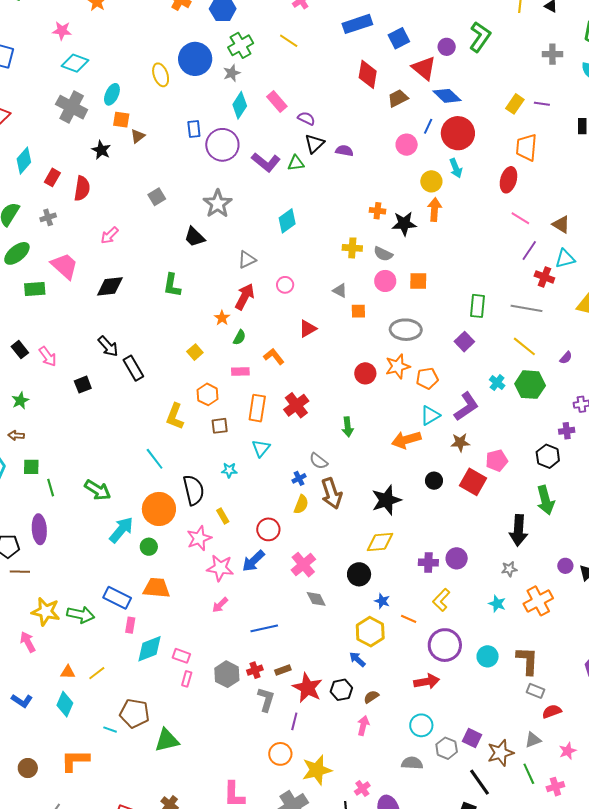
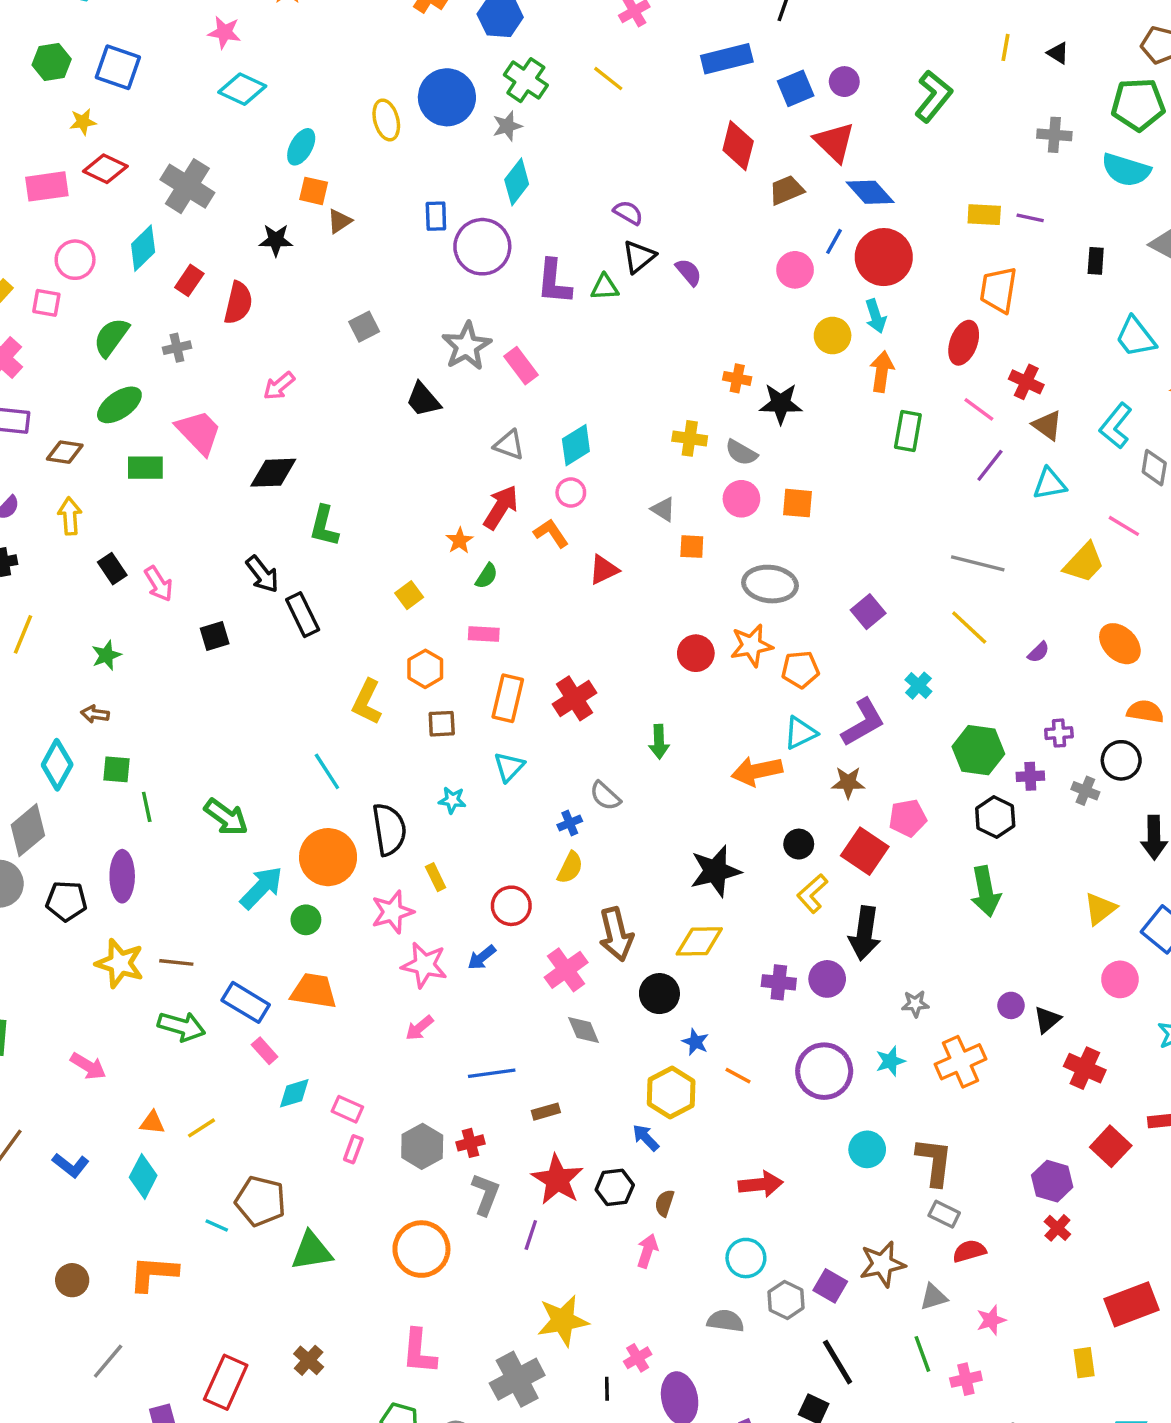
green cross: (241, 45) -> (526, 80), turned -30
purple circle: (447, 47) -> (844, 82), moved
pink rectangle: (277, 101) -> (521, 366), moved
yellow rectangle: (515, 104) -> (984, 215), turned 54
gray cross: (72, 107) -> (187, 186), moved
black star: (101, 150) -> (276, 240), turned -30
purple semicircle: (344, 151) -> (689, 272), turned 36
purple L-shape: (266, 162) -> (554, 282), turned 52
orange arrow: (435, 210) -> (882, 372), moved
cyan diamond: (287, 221) -> (576, 445), moved
gray triangle: (247, 260) -> (509, 445), turned 42
red cross: (544, 277) -> (1026, 382), moved
green L-shape: (172, 285) -> (324, 526), moved
green rectangle: (478, 306) -> (908, 431), moved
orange L-shape: (274, 357) -> (551, 533), moved
green hexagon: (530, 385) -> (978, 750), moved
brown arrow: (332, 493) -> (616, 934), moved
black arrow: (518, 530) -> (865, 933), moved
blue arrow: (253, 561) -> (482, 957), size x0.7
brown line: (20, 572) -> (176, 962), moved
yellow L-shape: (441, 600) -> (812, 893), moved
cyan star: (497, 604) -> (890, 1061), turned 30
yellow star: (46, 611) -> (120, 963), moved
pink rectangle: (130, 625) -> (265, 1051), turned -56
pink arrow: (28, 642) -> (88, 1066), turned 145
purple circle: (445, 645) -> (824, 1071), moved
cyan diamond: (150, 649) -> (294, 1093), size x0.7
brown rectangle: (283, 670) -> (546, 1112), moved
brown semicircle: (371, 697) -> (664, 1203), turned -42
brown star: (500, 753) -> (882, 1264), moved
orange circle: (280, 754) -> (421, 1249), moved, size x1.4

